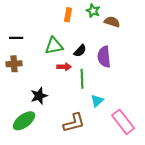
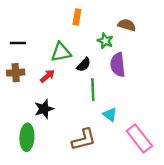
green star: (93, 11) -> (105, 41), moved
black semicircle: (80, 51) -> (84, 65), moved
red arrow: (64, 67) -> (47, 76), moved, turned -40
cyan triangle: (97, 101) -> (110, 115), turned -40
green ellipse: (24, 121) -> (27, 137), turned -50

